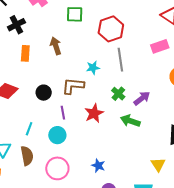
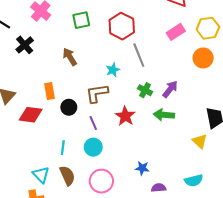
orange rectangle: (25, 53) -> (50, 91), moved
yellow triangle: (158, 164) -> (200, 141), moved

